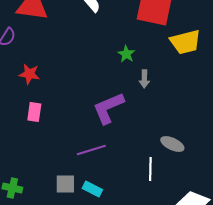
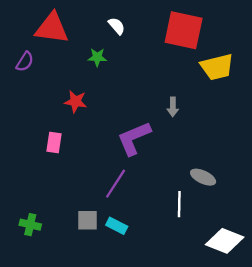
green star: (126, 54) -> (97, 57), moved, turned -30
red star: (29, 74) -> (76, 102), moved
purple line: (91, 150) -> (116, 184), turned -40

